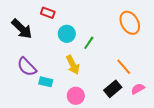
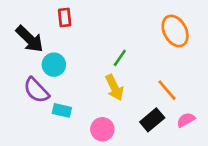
red rectangle: (48, 13) -> (65, 18), turned 64
cyan circle: (67, 34) -> (54, 65), moved
yellow arrow: (73, 65) -> (114, 88), moved

